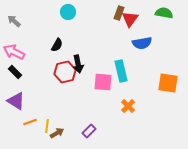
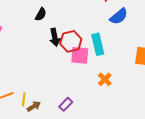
blue semicircle: (142, 43) -> (119, 16), turned -30
black semicircle: (57, 45) -> (41, 14), moved
red hexagon: (65, 72) -> (71, 41), moved

